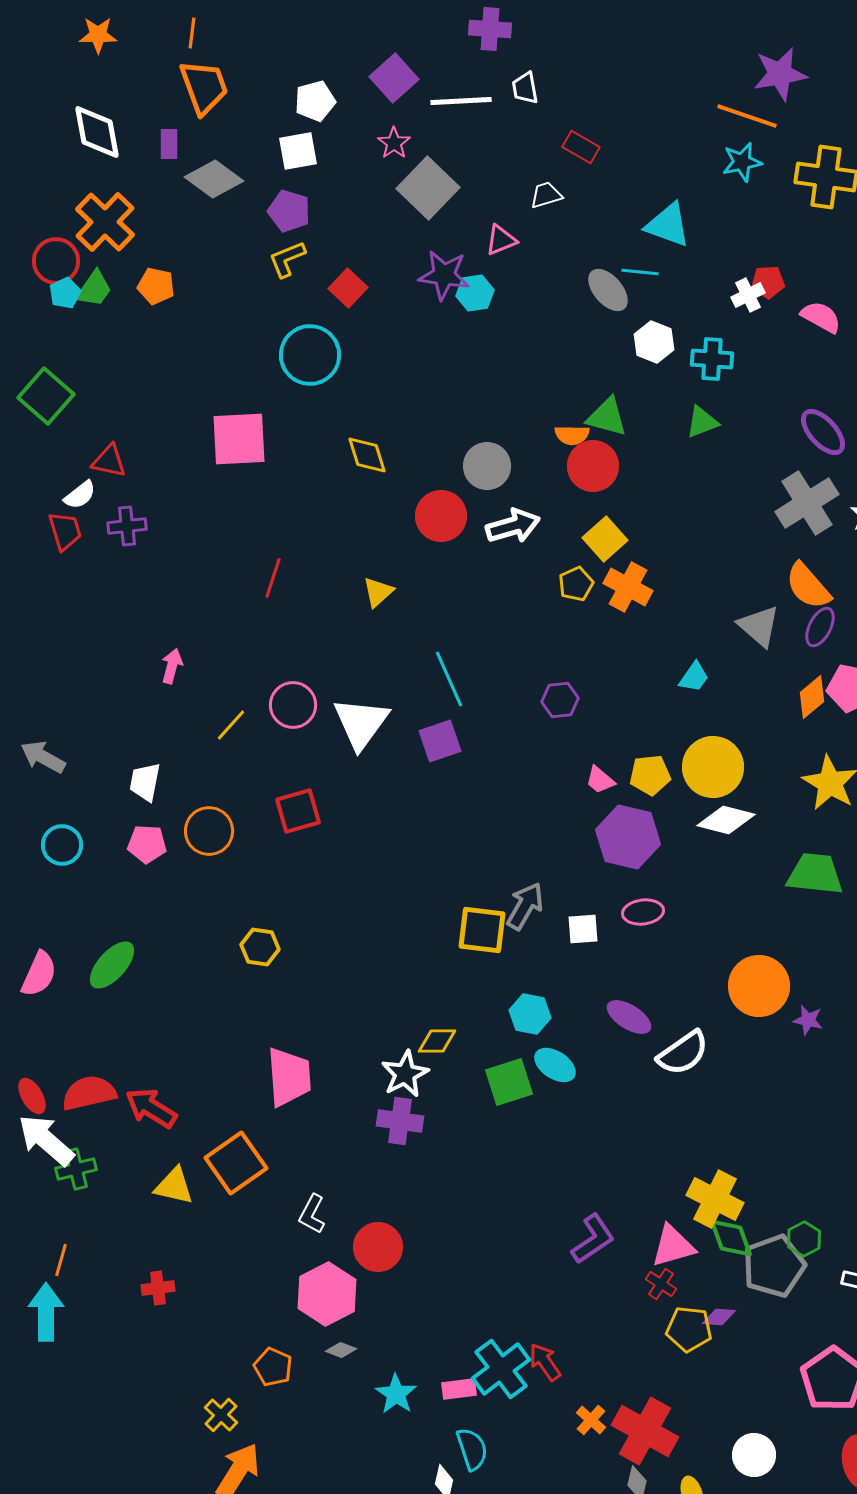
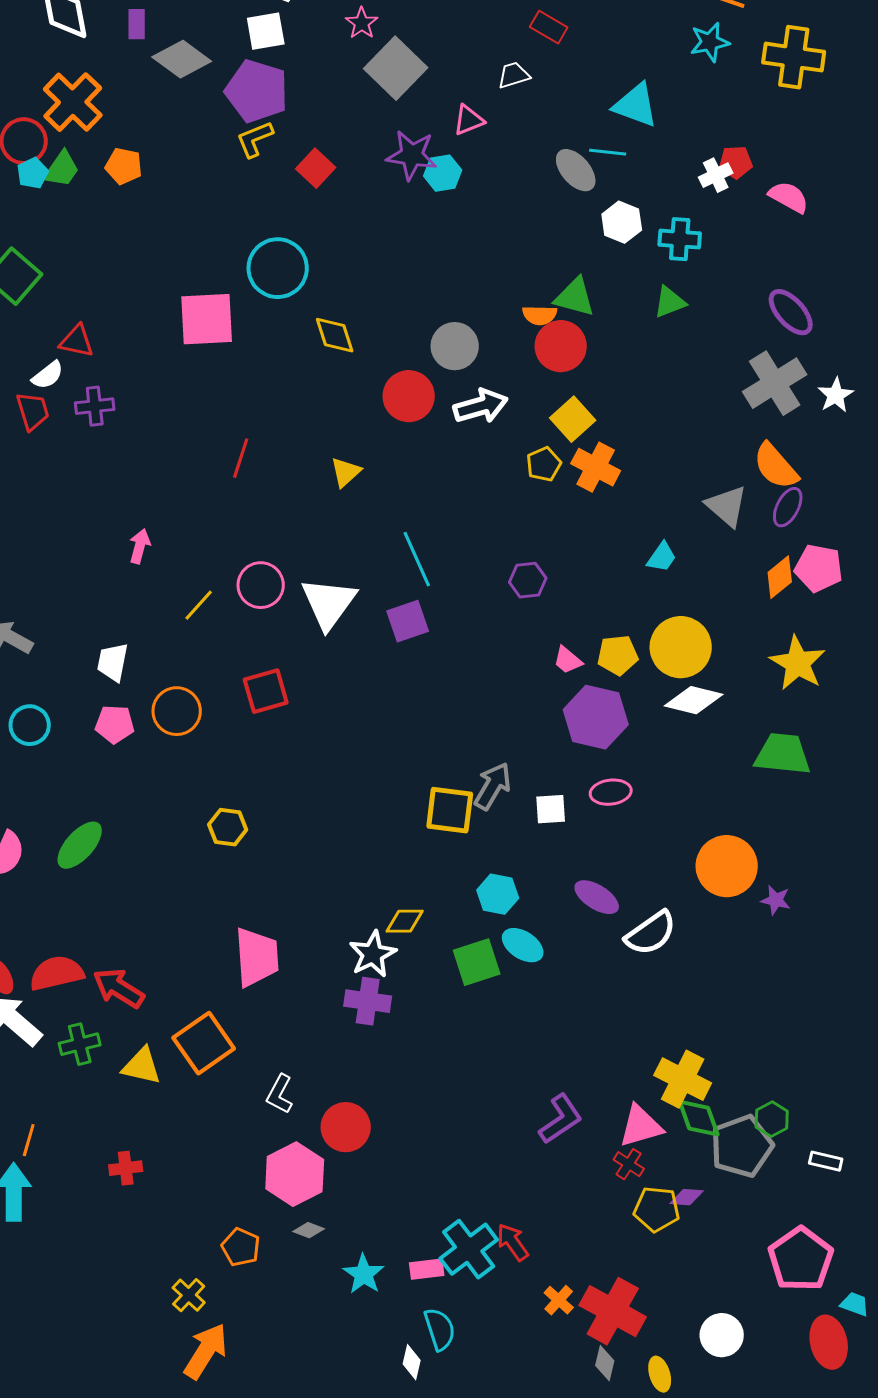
purple pentagon: (289, 211) -> (257, 91), size x1.5
cyan circle: (310, 355) -> (278, 268), moved
green cross: (76, 1169) -> (80, 1044), moved

